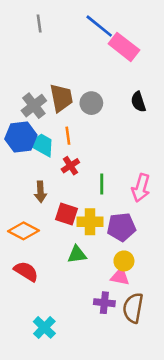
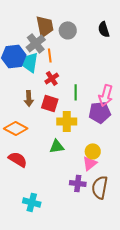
gray cross: (34, 106) -> (36, 43), moved
cyan trapezoid: (42, 145) -> (30, 62), turned -110
red square: (67, 214) -> (50, 103), moved
purple pentagon: (121, 227) -> (100, 112), moved
pink triangle: (120, 277) -> (90, 163), turned -49
cyan cross: (44, 327) -> (32, 202), turned -30

